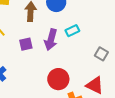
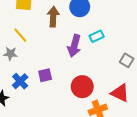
purple square: (26, 44) -> (45, 75), moved

